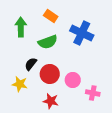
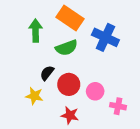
orange rectangle: (51, 16) -> (70, 18), size x1.6

